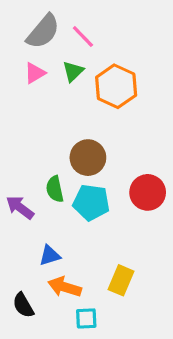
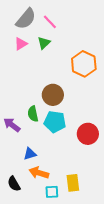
orange hexagon: (116, 86) -> (84, 64), moved
red circle: (148, 192) -> (88, 134), moved
yellow rectangle: (121, 280) -> (73, 183), moved, turned -30

